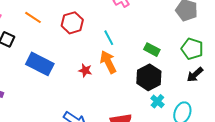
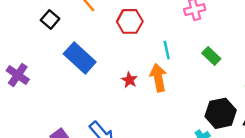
green rectangle: (152, 50) -> (211, 56), moved
black hexagon: (149, 77) -> (221, 113), moved

